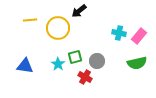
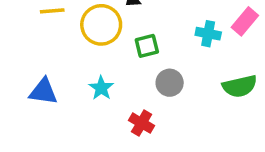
pink rectangle: (139, 36) -> (245, 21), moved
green square: (75, 57) -> (147, 46), moved
red cross: (85, 77) -> (142, 123), moved

